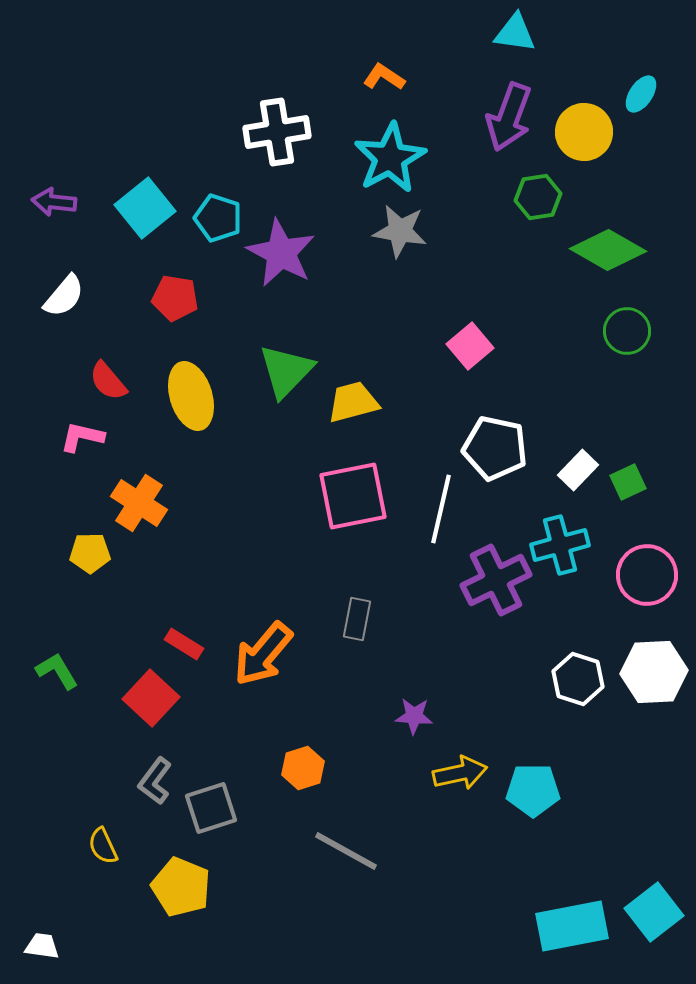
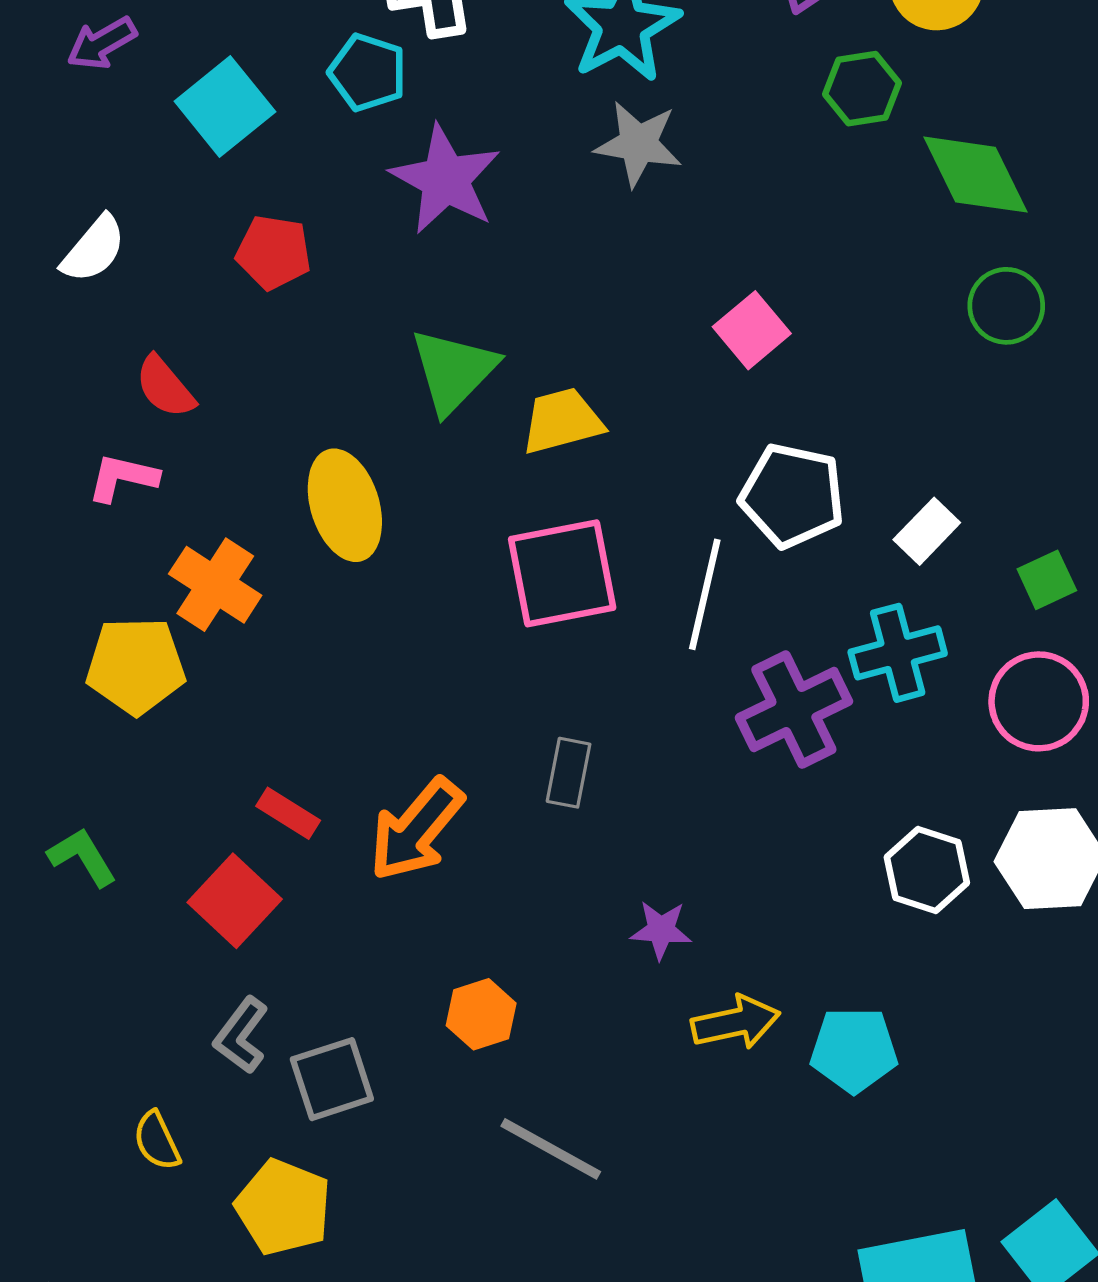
purple arrow: (54, 202) -> (102, 43), moved, turned -36
cyan pentagon: (218, 218) -> (368, 72), moved
green diamond: (608, 250) -> (975, 175), turned 34
yellow ellipse: (191, 396) -> (345, 505), moved
green square: (628, 482) -> (1047, 580), moved
yellow pentagon: (90, 553) -> (136, 666), size x1.5

